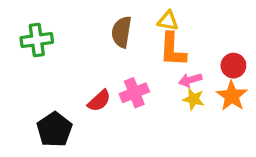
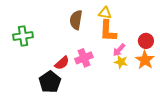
green cross: (37, 40) -> (23, 36), moved
pink arrow: (190, 80) -> (119, 50), turned -32
black pentagon: (54, 130) -> (50, 82), moved

